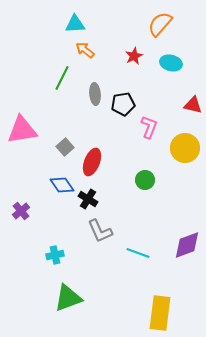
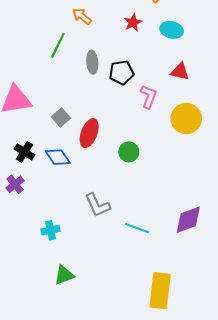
red triangle: (193, 105) -> (180, 72), moved
green circle: (145, 180) -> (129, 152), moved
black cross: (88, 199) -> (24, 152), moved
green triangle: (68, 298) -> (64, 275), size x0.7

